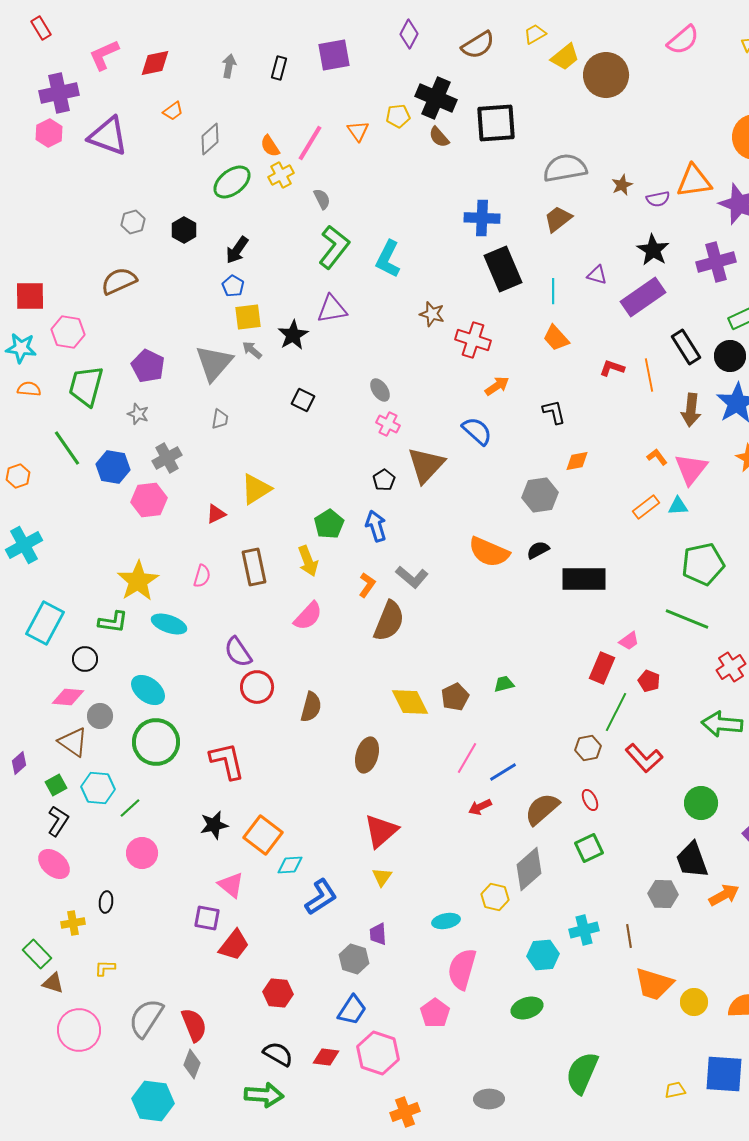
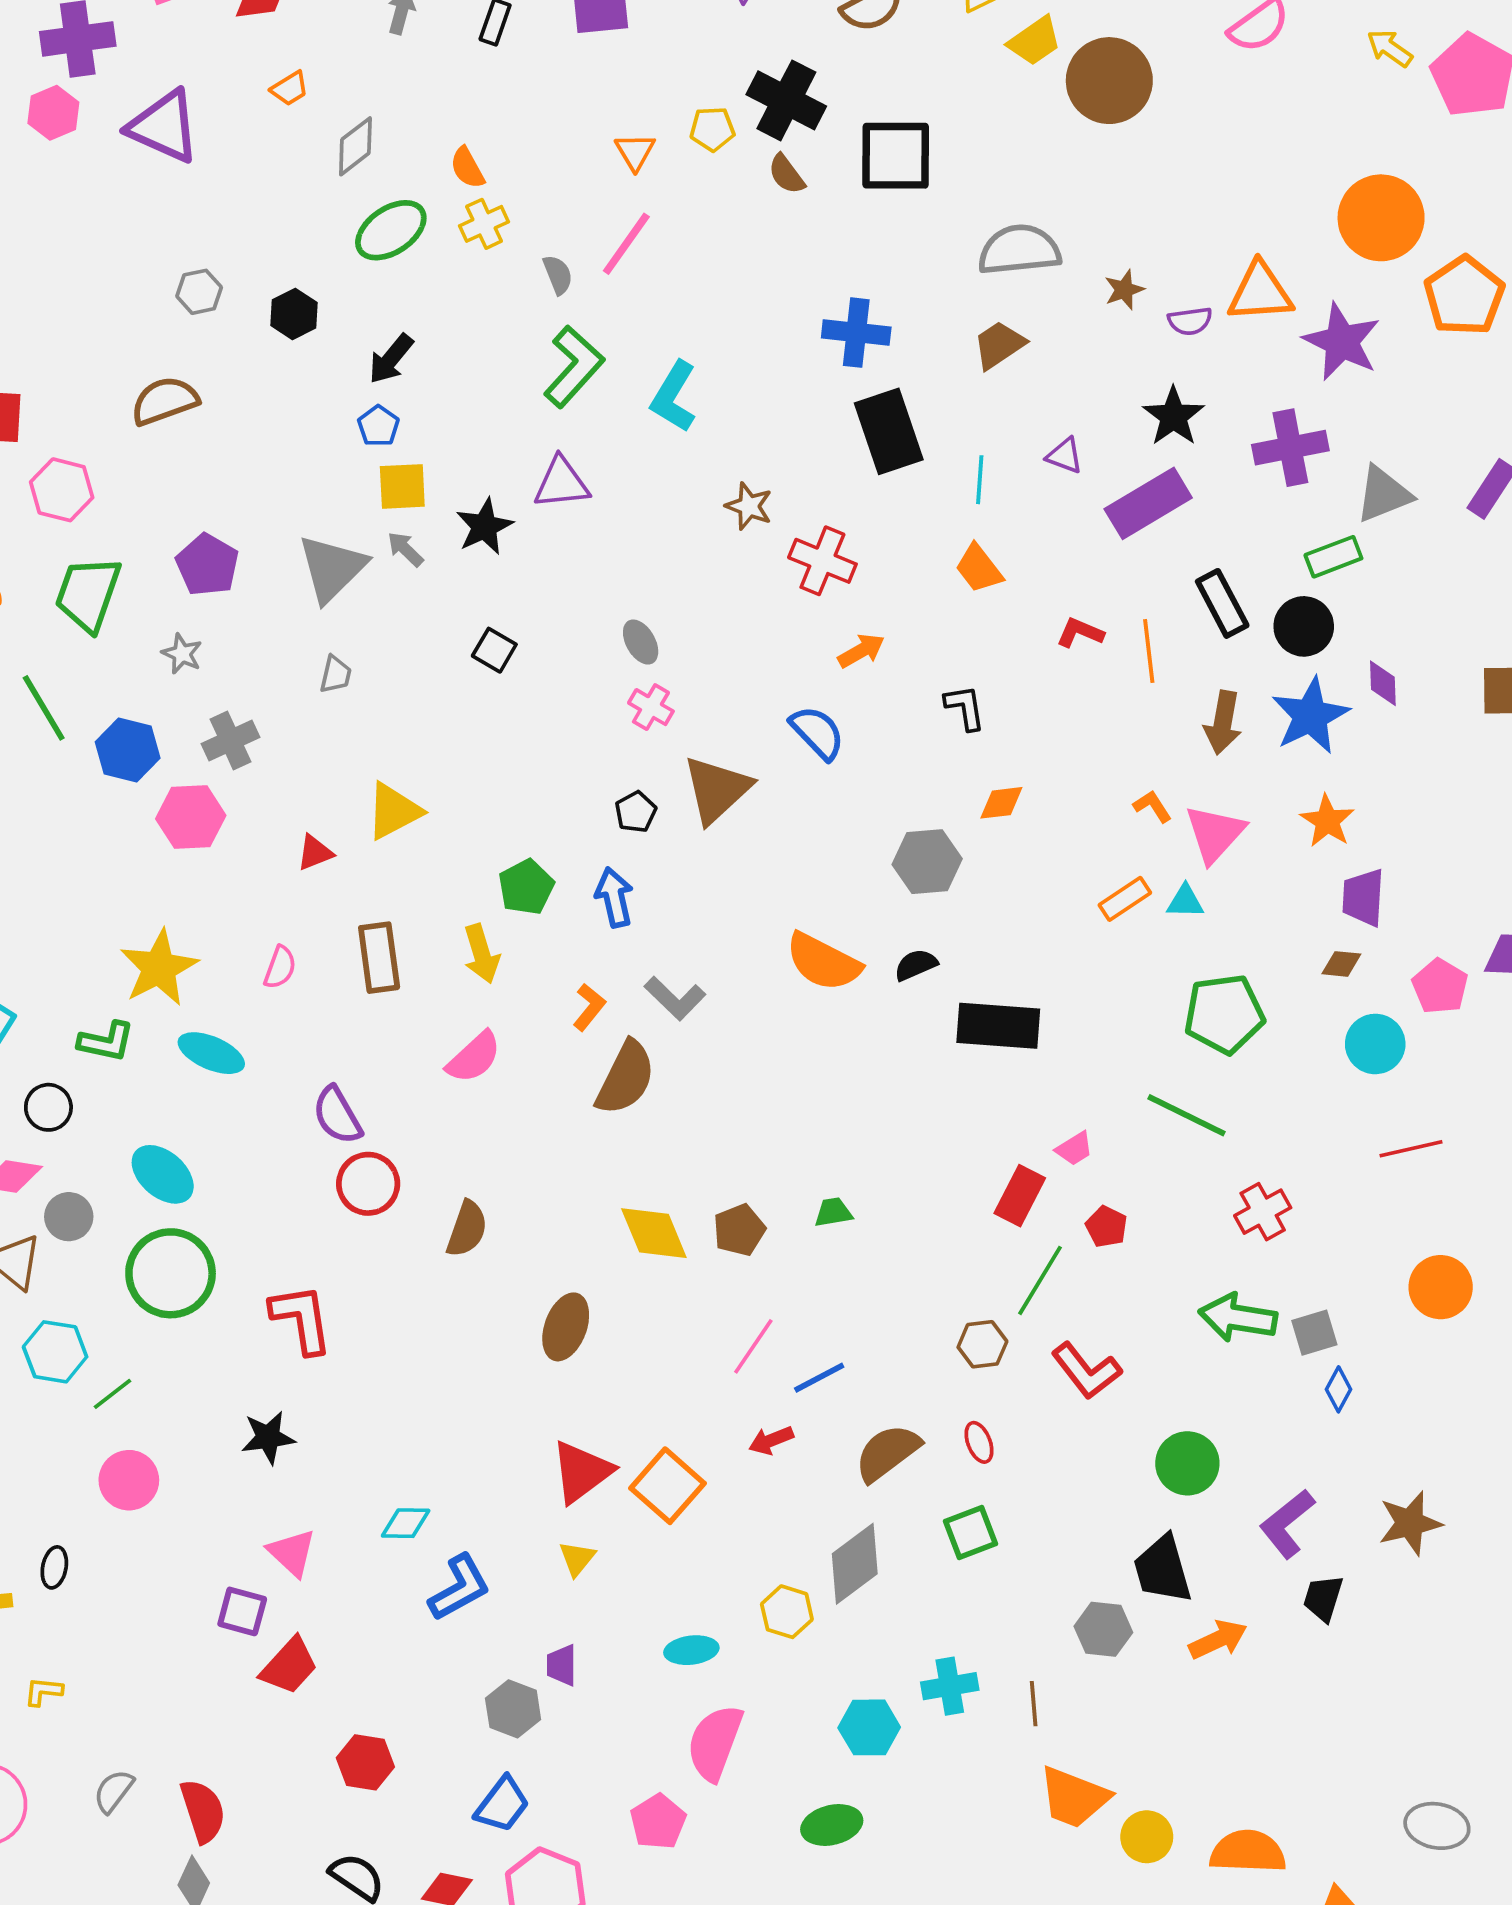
pink line: (310, 143) -> (626, 244), moved
orange square: (263, 835) -> (668, 1486), moved
gray semicircle: (146, 1018) -> (114, 1791), size x0.6

